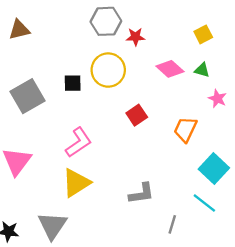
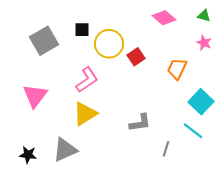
yellow circle: (108, 70) -> (109, 44), moved
green triangle: (202, 70) -> (204, 16), moved
gray triangle: (52, 226) -> (65, 150), turned 32

